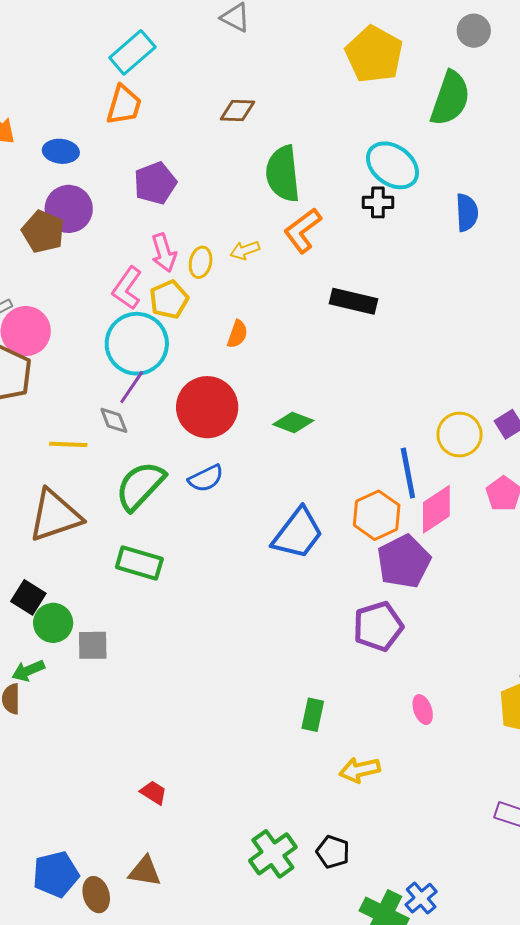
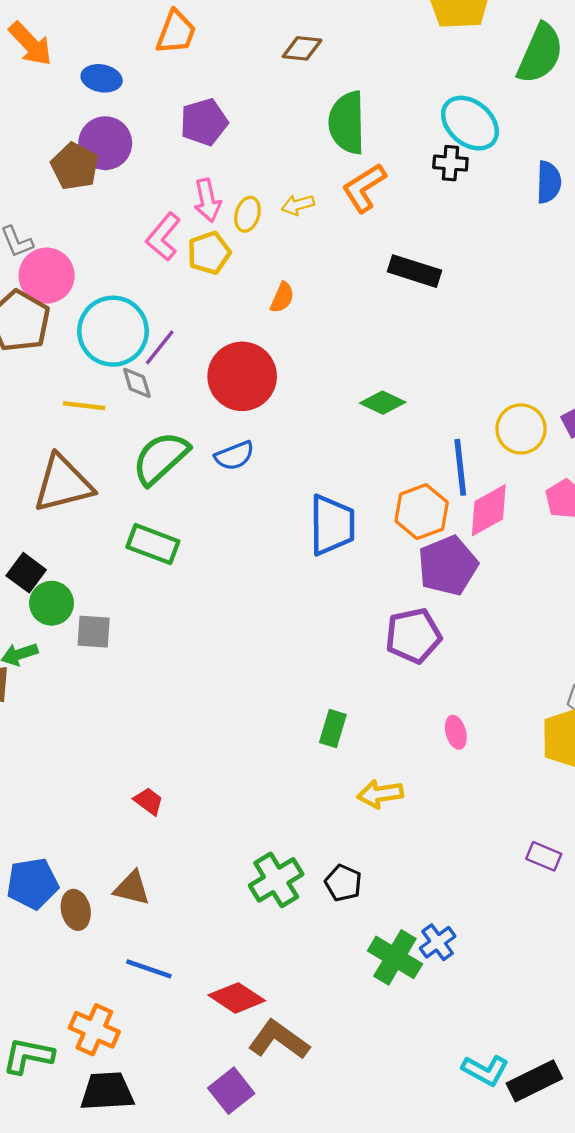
cyan circle: (137, 344) -> (113, 331), moved
green diamond: (293, 422) -> (383, 403), moved
blue trapezoid: (298, 533) -> (332, 525), turned -42

